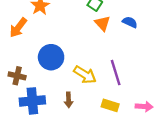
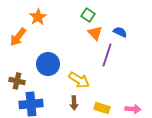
purple line: (116, 73) -> (107, 55), moved, turned 35
brown arrow: (69, 100) -> (74, 103), moved

